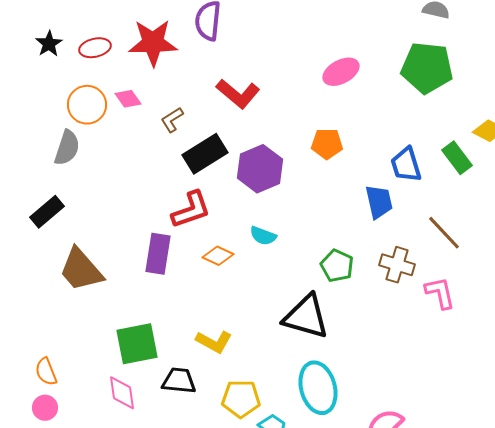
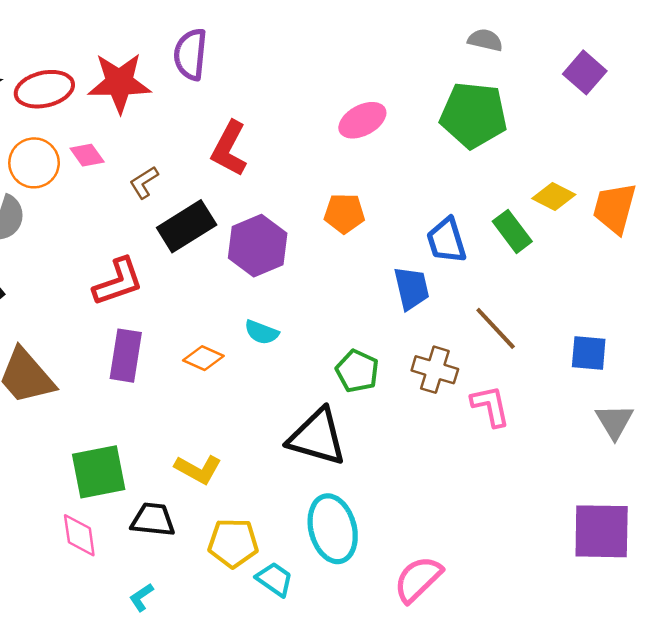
red ellipse: (95, 48) -> (44, 89), size x1.4
red L-shape: (238, 94) -> (229, 149), turned 78
red L-shape: (191, 210) -> (118, 282), moved

